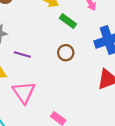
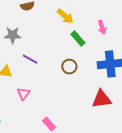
pink triangle: (24, 92) -> (23, 94), size x0.6

